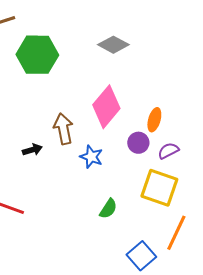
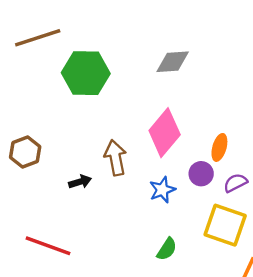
gray diamond: (113, 45) -> (173, 62), turned -32
blue star: (91, 157) -> (162, 190), moved, turned 30

